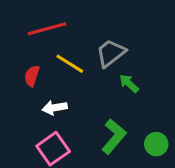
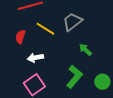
green arrow: (129, 83) -> (85, 50), moved

